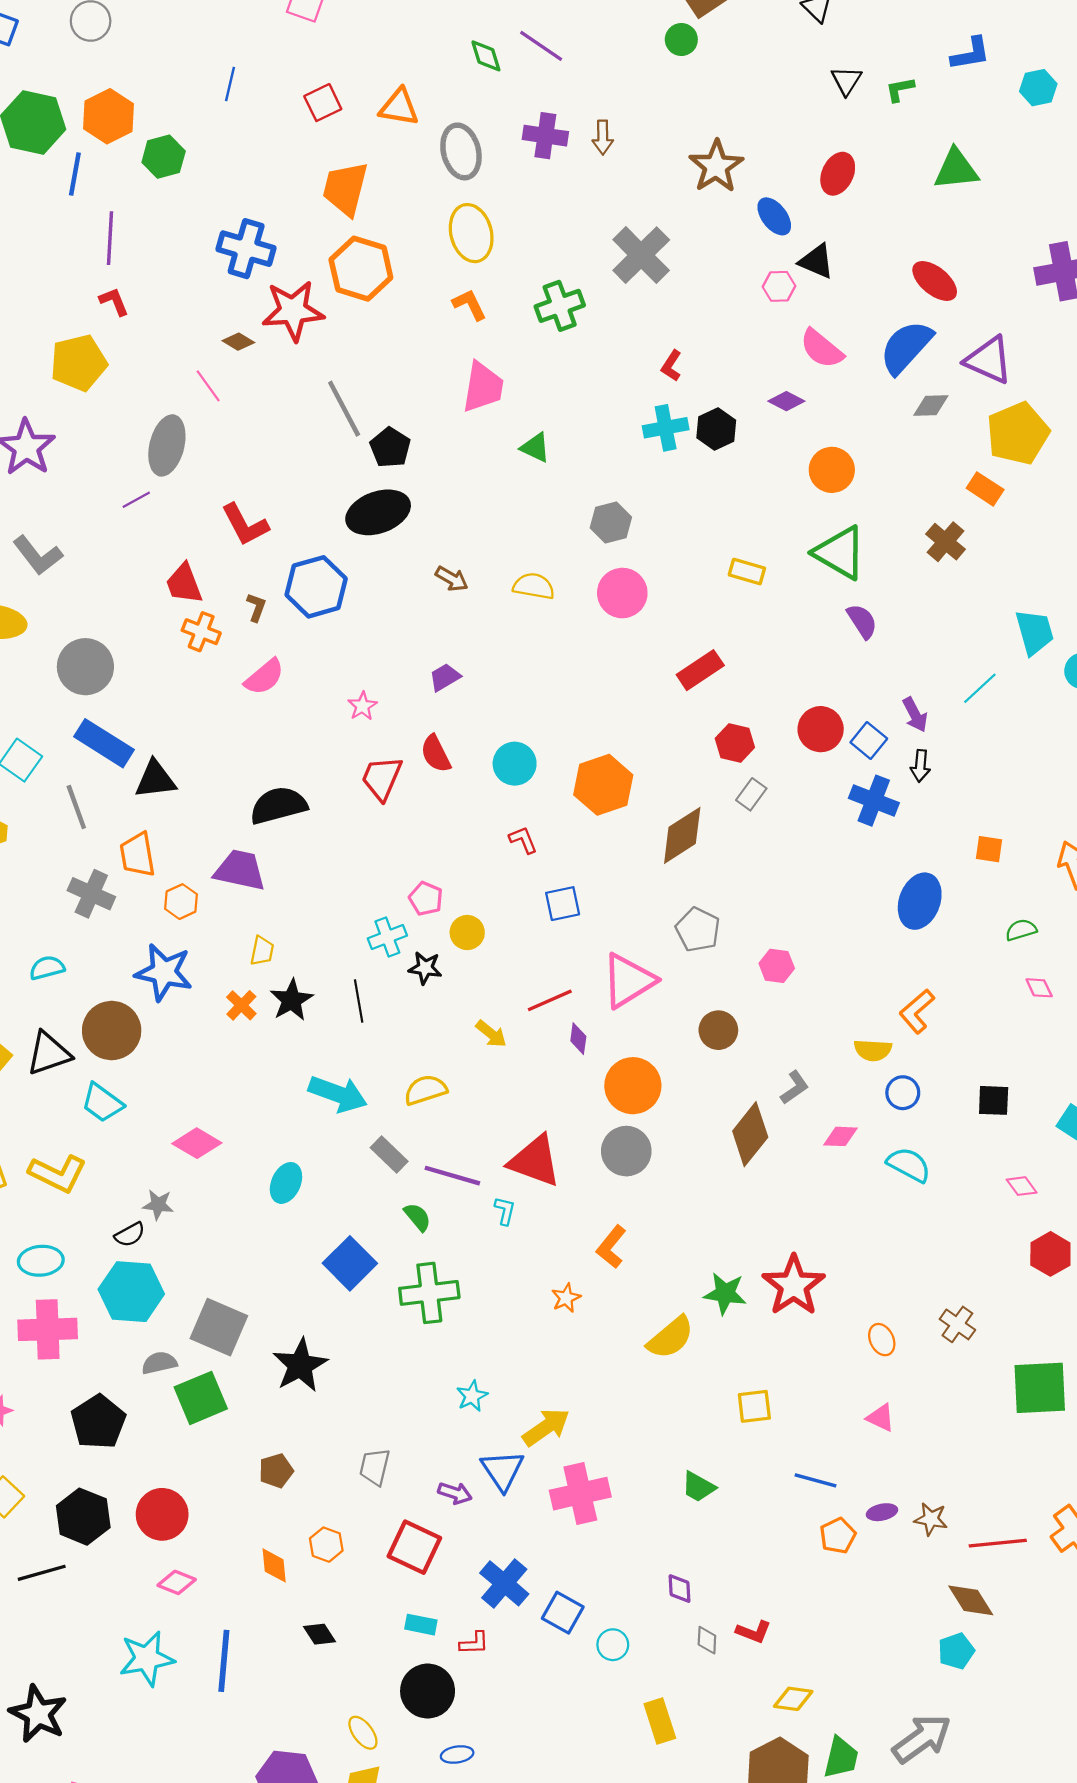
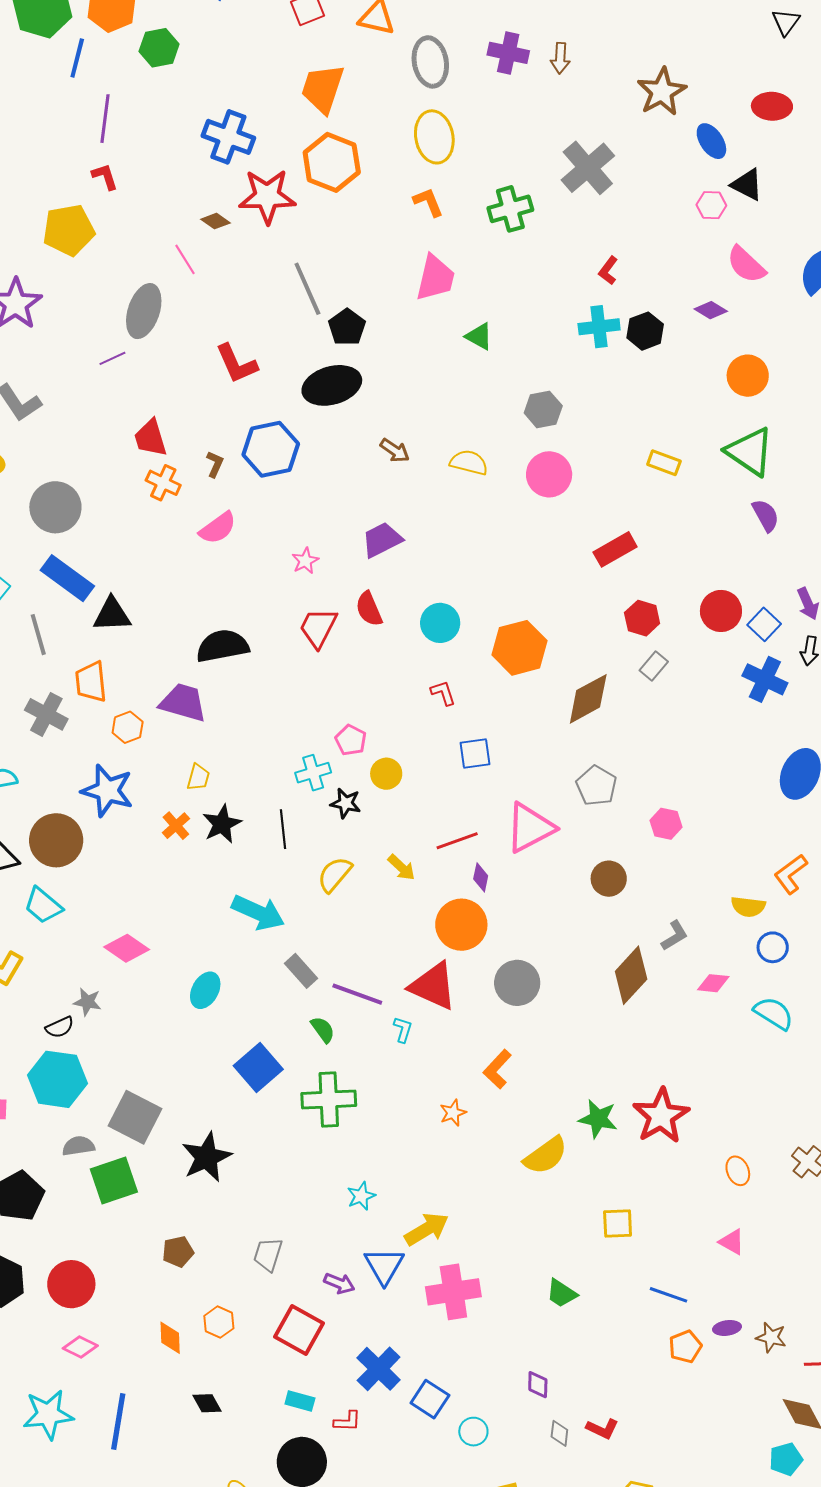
red ellipse: (838, 174) -> (772, 106), turned 63
red L-shape: (245, 525) -> (236, 364), moved
purple trapezoid: (445, 677) -> (382, 540), size x1.4
orange circle: (633, 1086) -> (461, 925), moved
yellow semicircle: (425, 1090) -> (335, 874), moved, turned -36

